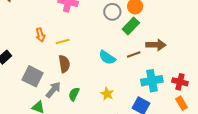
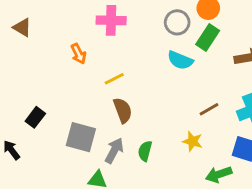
orange arrow: (40, 35) -> (79, 54), moved
brown line: (134, 54) -> (209, 109), moved
cyan semicircle: (107, 58) -> (180, 60), moved

